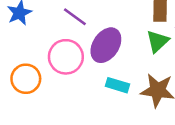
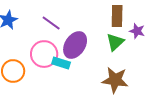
cyan rectangle: (118, 85) -> (61, 63), moved

